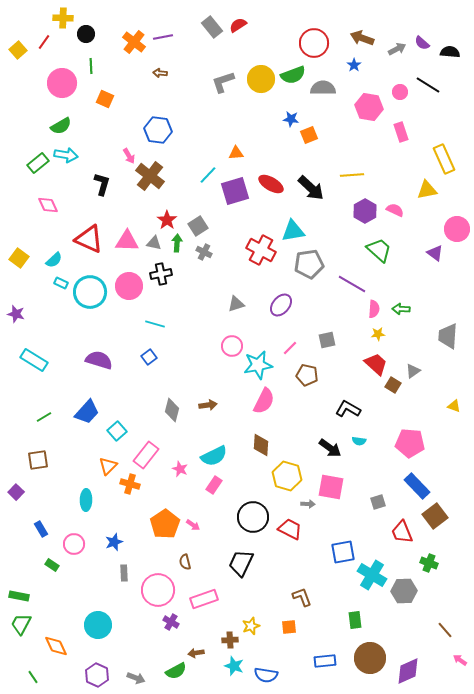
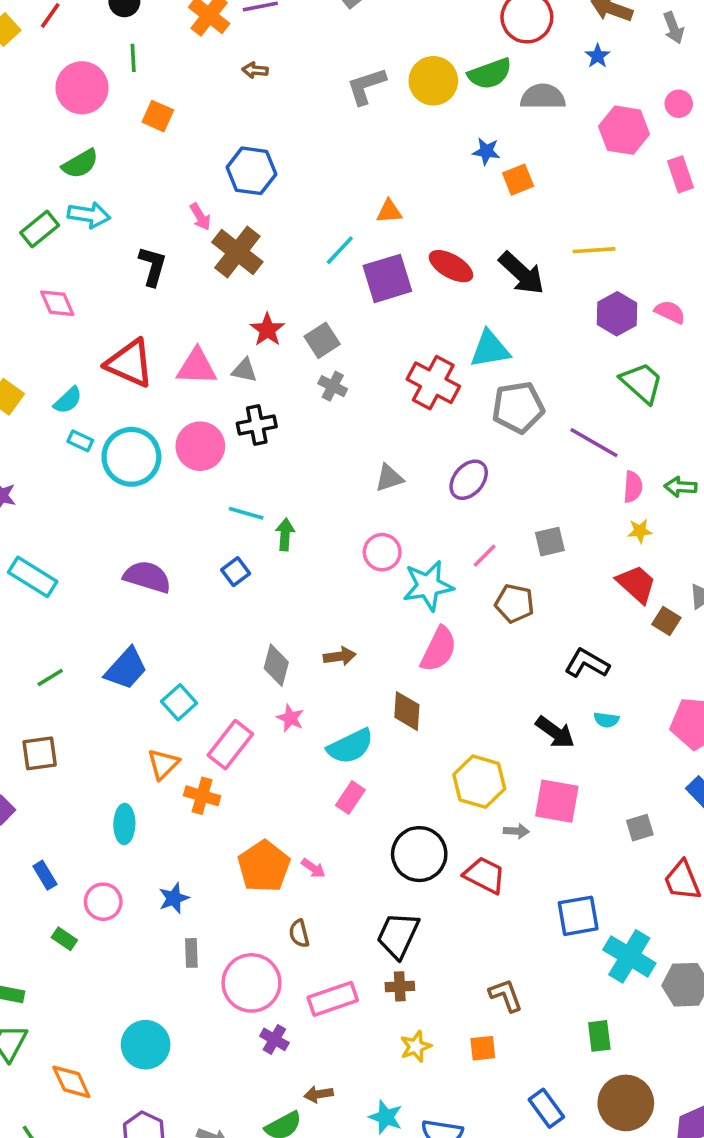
gray arrow: (397, 49) -> (673, 28), turned 96
green arrow: (177, 243) -> (285, 534), moved
brown diamond: (261, 445) -> (407, 711), moved
pink star: (180, 469) -> (290, 718), moved
brown cross: (230, 640) -> (400, 986), moved
blue rectangle: (325, 661) -> (546, 1108), turned 60

